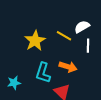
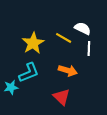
white semicircle: (82, 27) -> (83, 28), turned 56
cyan L-shape: (43, 73) -> (29, 73), moved, turned -130

